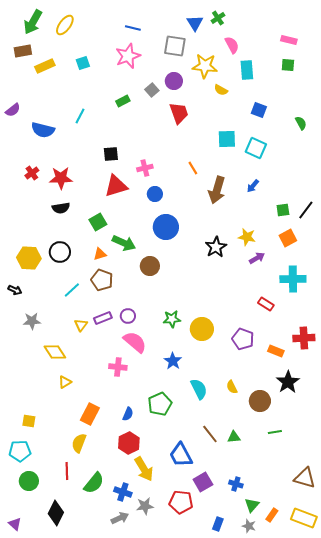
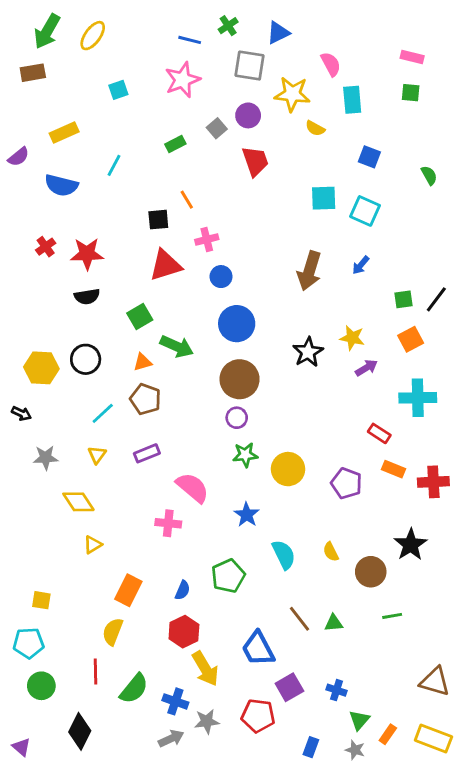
green cross: (218, 18) -> (228, 26), moved
blue triangle: (195, 23) -> (278, 33), turned 36
yellow rectangle: (45, 66) -> (64, 133), moved
orange line: (193, 168) -> (187, 200), moved
brown circle: (150, 266) -> (240, 379), moved, size x1.4
purple circle: (128, 316) -> (237, 418), moved
yellow triangle: (81, 325) -> (97, 455), moved
orange rectangle: (276, 351) -> (394, 469), moved

